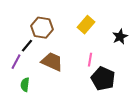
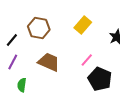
black line: (27, 46) -> (12, 40), moved
pink line: (90, 60) -> (87, 60), turned 32

